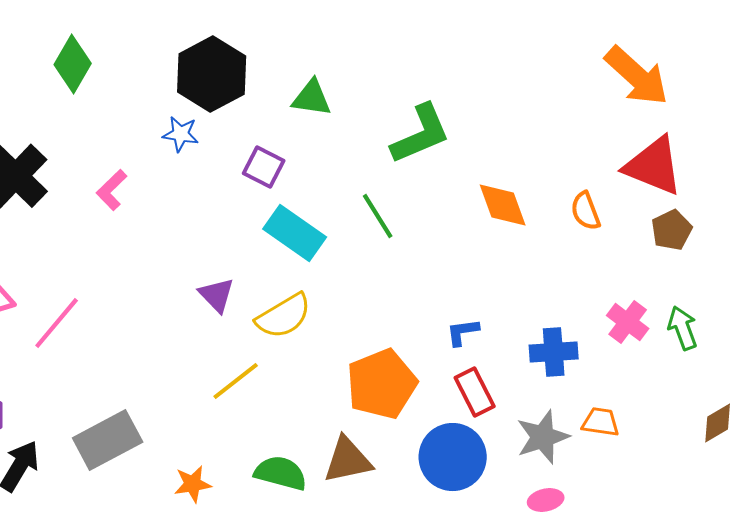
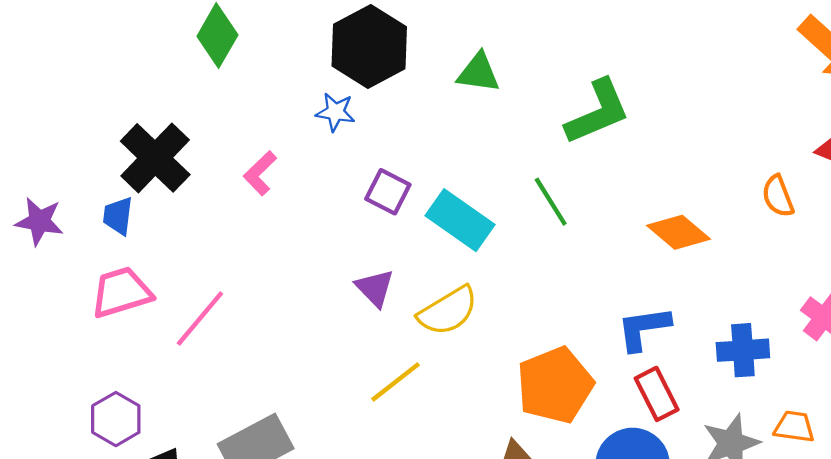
purple square: (264, 167) -> (388, 192), moved
orange diamond: (503, 205) -> (678, 232), moved, turned -30
blue L-shape: (463, 332) -> (644, 328), size x1.5

